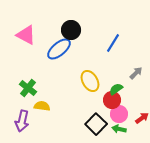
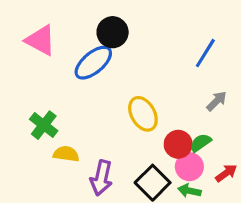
blue line: (113, 43) -> (205, 53), moved
green semicircle: (116, 89) -> (201, 143), moved
purple arrow: (22, 121) -> (101, 178), moved

